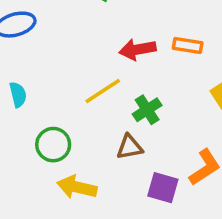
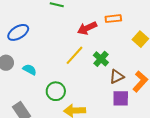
cyan semicircle: (18, 95) -> (30, 70), turned -32
brown triangle: (130, 147) -> (117, 77), moved

